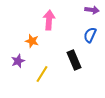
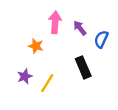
purple arrow: (92, 10) -> (80, 28), moved, turned -136
purple star: (18, 61) -> (25, 76), moved

